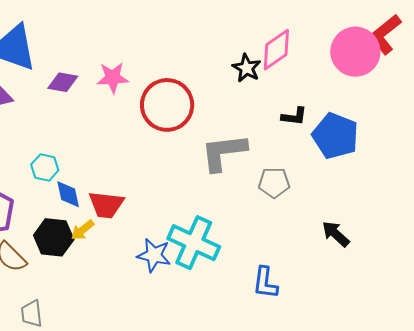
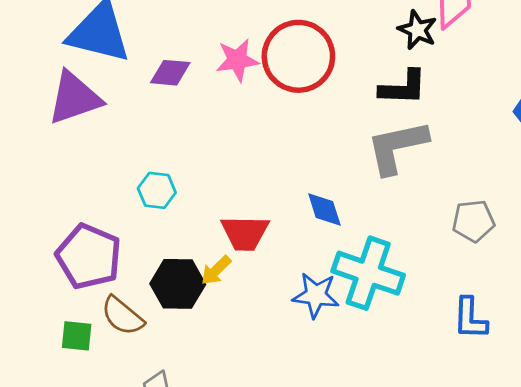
red circle: (167, 105) -> (298, 56), moved
black L-shape: (294, 116) -> (403, 88), moved, size x1.4
gray pentagon: (274, 183) -> (473, 221), moved
blue diamond: (68, 194) -> (324, 209), moved

